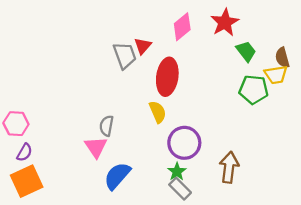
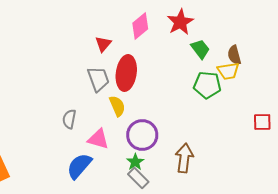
gray trapezoid: (125, 55) -> (98, 79), moved
pink triangle: (96, 147) -> (98, 139), moved, turned -40

